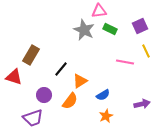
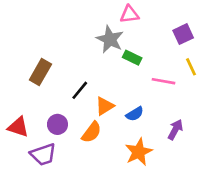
green rectangle: (110, 29) -> (132, 58), moved
red triangle: (14, 77) -> (18, 127), moved
blue semicircle: (103, 95) -> (135, 114), moved
purple arrow: (142, 104) -> (175, 130), moved, turned -49
orange star: (106, 116) -> (139, 152), size x1.5

